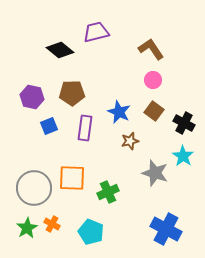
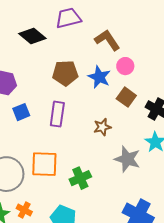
brown L-shape: (151, 49) -> (107, 40), moved
brown pentagon: (72, 93) -> (65, 73), moved
blue star: (119, 112) -> (99, 77), moved

